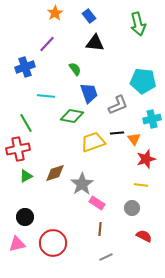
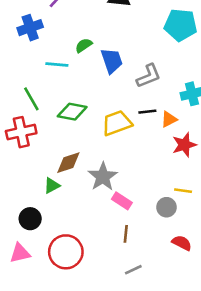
green semicircle: (75, 69) -> (84, 45), moved, turned -88
cyan pentagon: (143, 81) -> (181, 25), moved
green diamond: (72, 116) -> (72, 112), moved
orange triangle: (134, 139) -> (169, 119), turned 40
green triangle: (26, 176) -> (52, 186), moved
yellow line: (141, 185) -> (183, 191), moved

